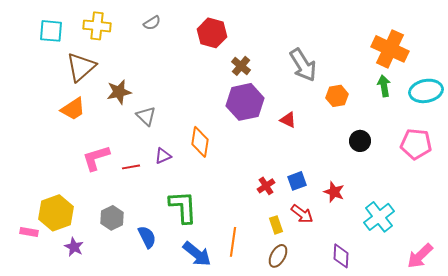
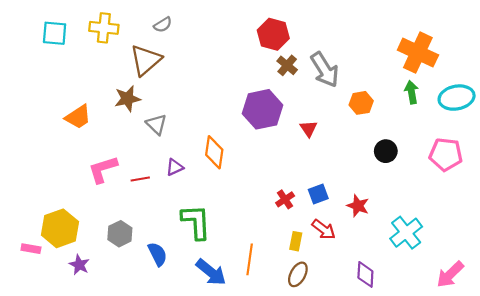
red hexagon: (212, 33) -> (273, 34), moved
brown cross: (241, 66) -> (287, 65), moved
brown triangle: (81, 67) -> (146, 60), moved
red triangle: (288, 120) -> (309, 129), turned 30
yellow rectangle: (276, 225) -> (296, 241), turned 30

